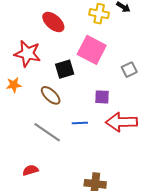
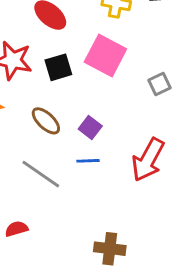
black square: (65, 69) -> (58, 67), moved
purple square: (102, 97) -> (90, 128), moved, turned 35
red arrow: (121, 122) -> (148, 160), turned -60

